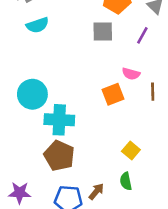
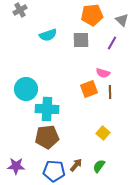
cyan semicircle: (38, 25) -> (48, 35), moved
brown line: (153, 92) -> (110, 92), moved
brown pentagon: (59, 156) -> (47, 137), turned -30
green semicircle: (126, 181) -> (99, 166), moved, turned 48

